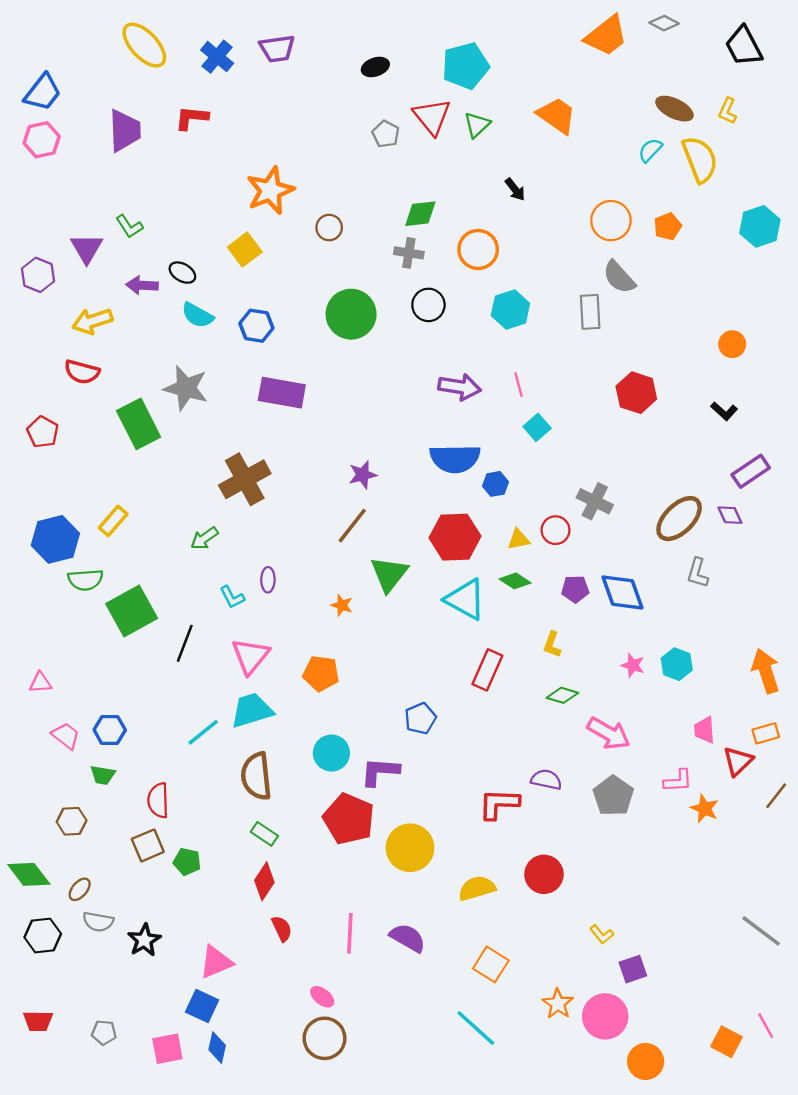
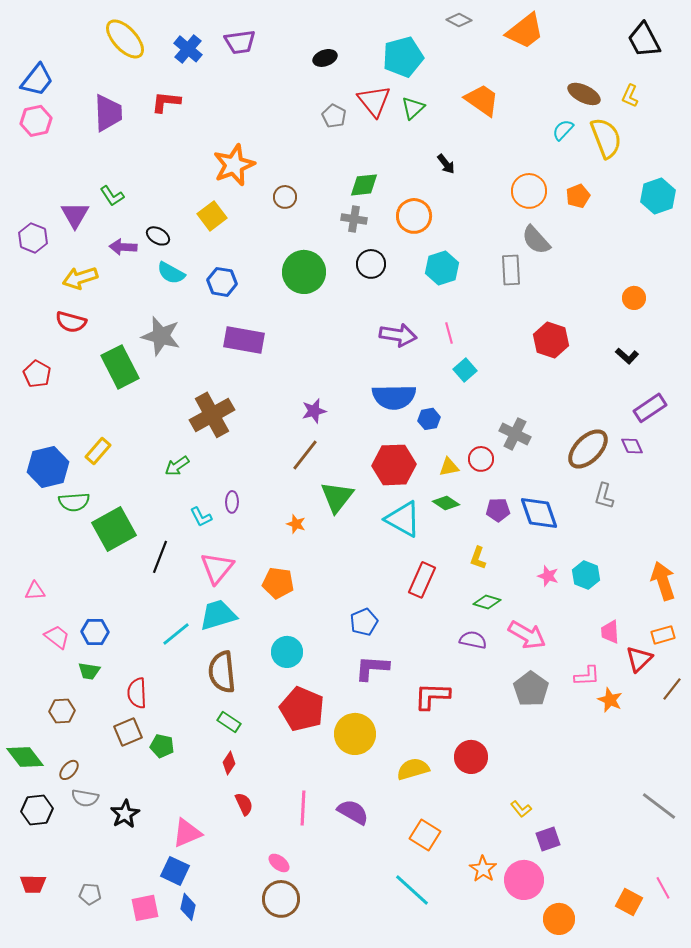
gray diamond: (664, 23) -> (459, 20), moved
purple L-shape: (380, 772) -> (372, 668), moved
purple semicircle: (546, 780) -> (473, 640), moved
red diamond: (264, 881) -> (229, 763), size x0.7

